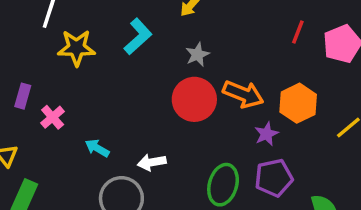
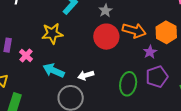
yellow star: (76, 48) -> (52, 34), moved
cyan arrow: (97, 148) -> (54, 70), size x1.5

